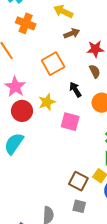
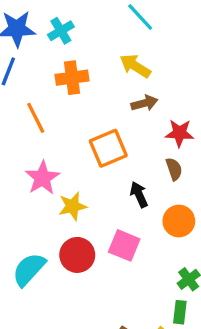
orange cross: (26, 23) -> (72, 78), turned -36
yellow star: (47, 102) -> (73, 206), moved
red circle: (22, 111) -> (77, 255), moved

